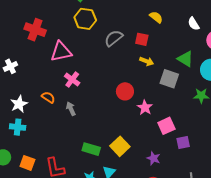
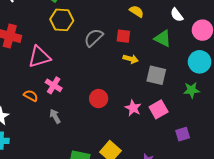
green triangle: (185, 59) -> (163, 38), moved
red circle: (125, 91) -> (99, 99), moved
orange semicircle: (48, 97) -> (31, 96), moved
pink square: (166, 126) -> (159, 109), moved
purple square: (183, 142) -> (183, 134), moved

